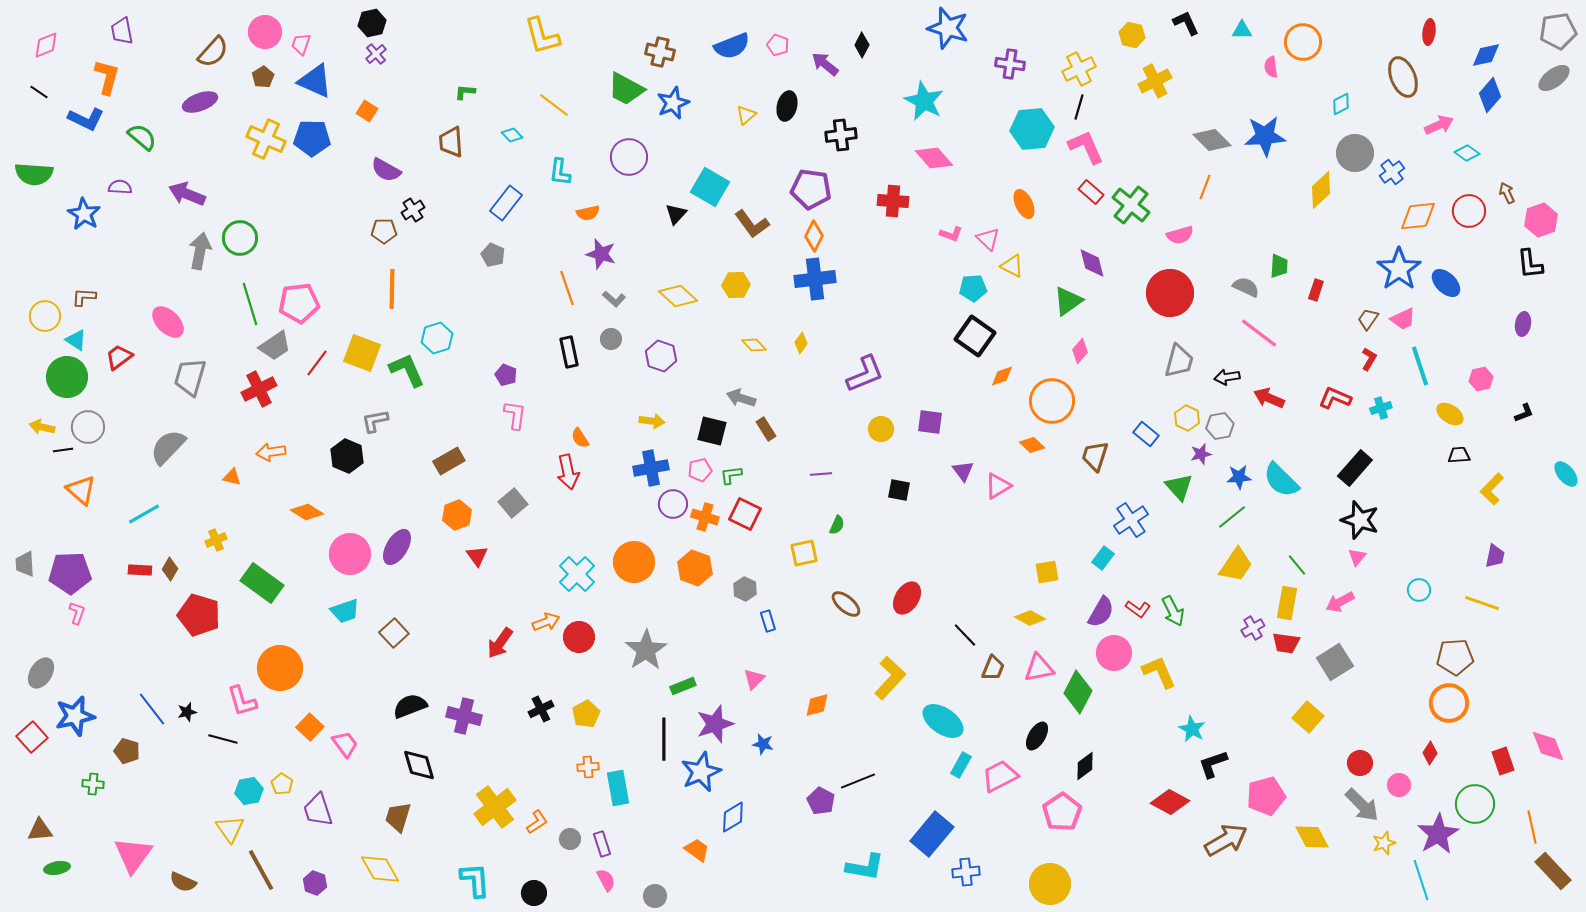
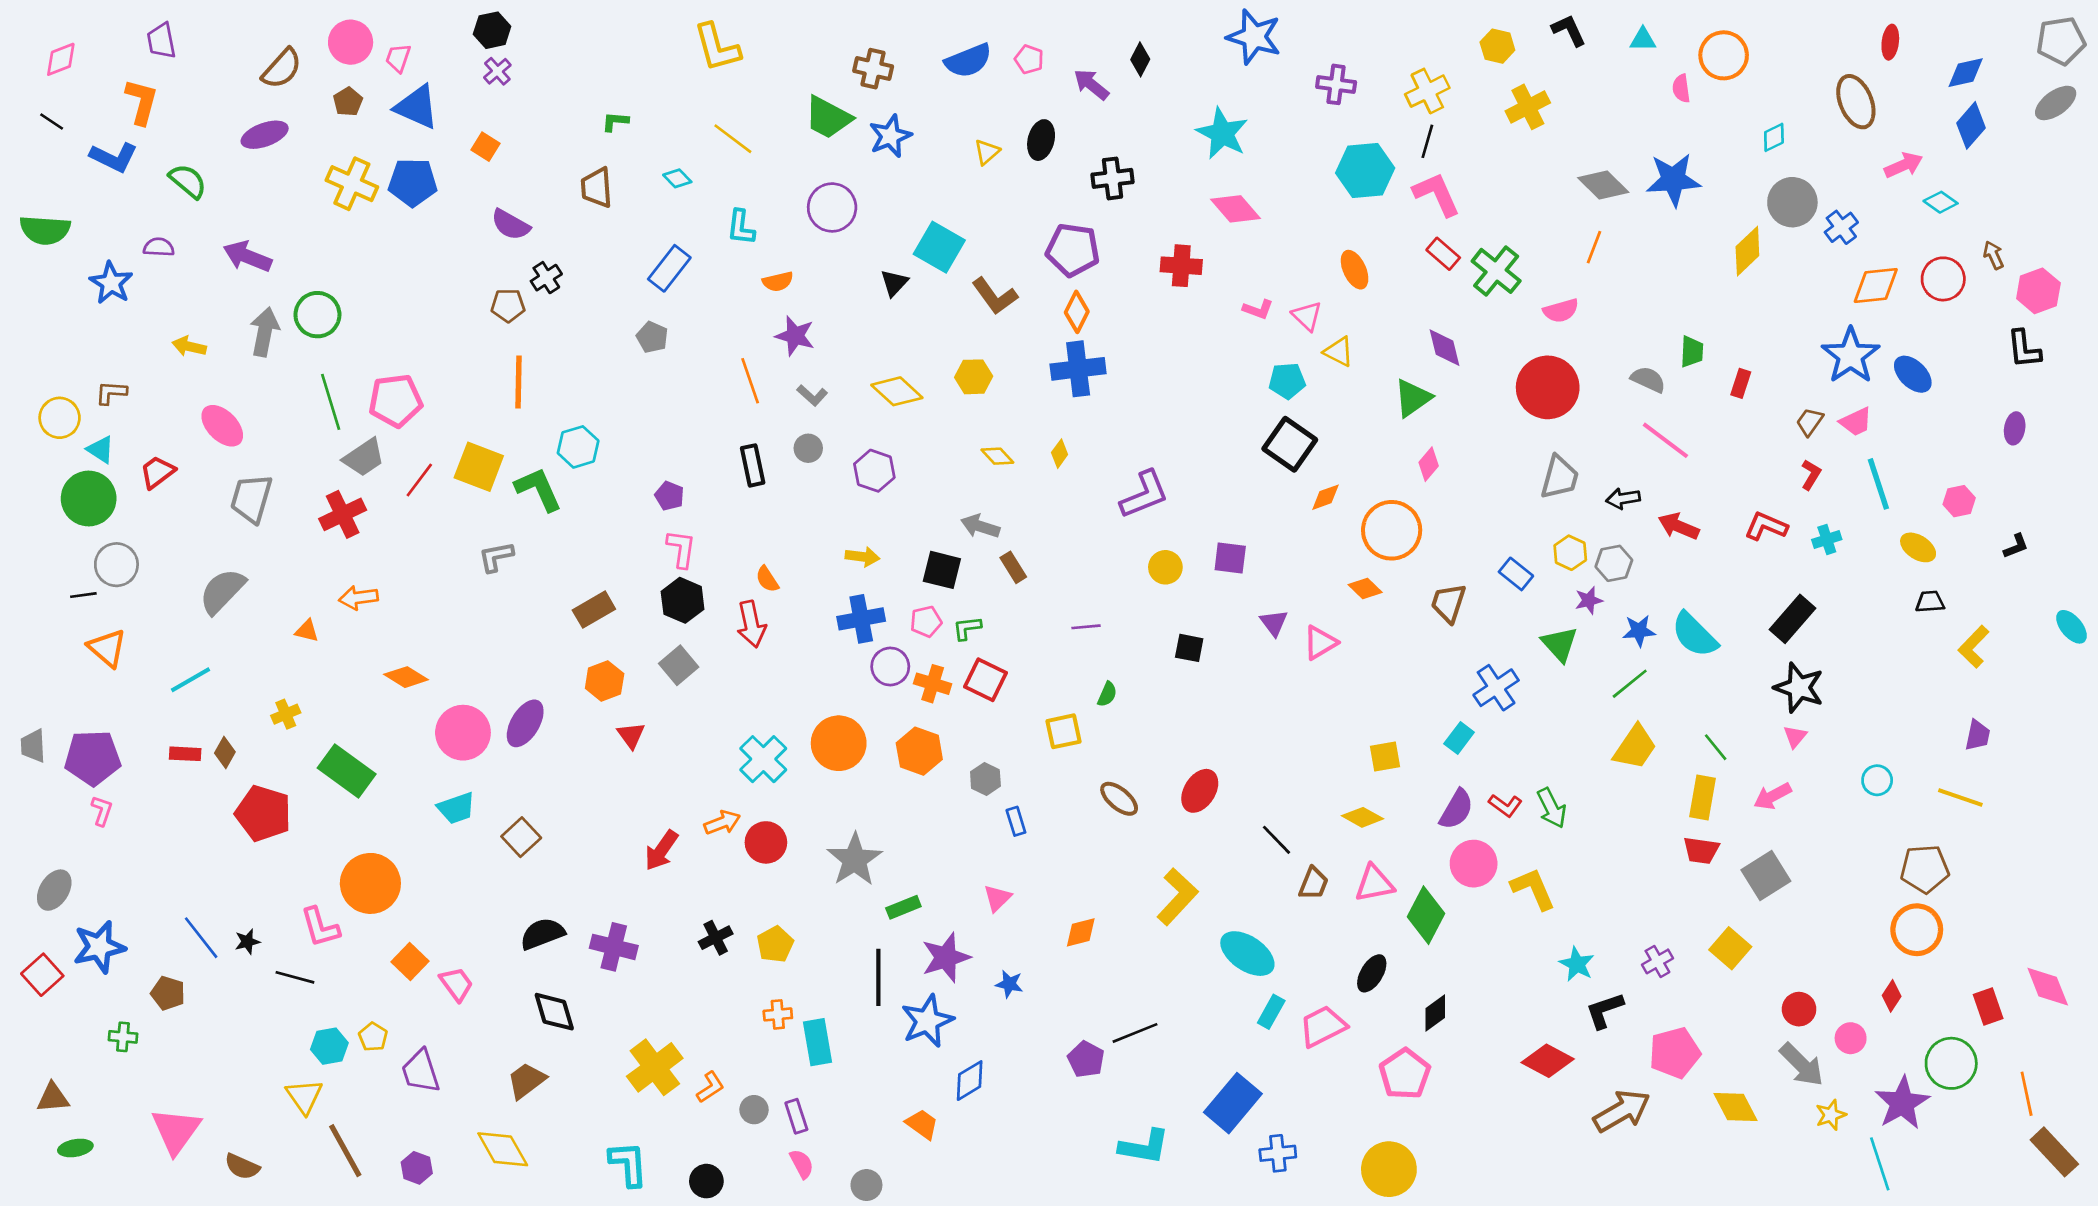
yellow arrow: (42, 427) -> (189, 346), moved
black hexagon: (347, 456) -> (683, 600), moved
purple cross: (1253, 628) -> (1657, 961), moved
brown trapezoid: (398, 817) -> (526, 1081), turned 36

